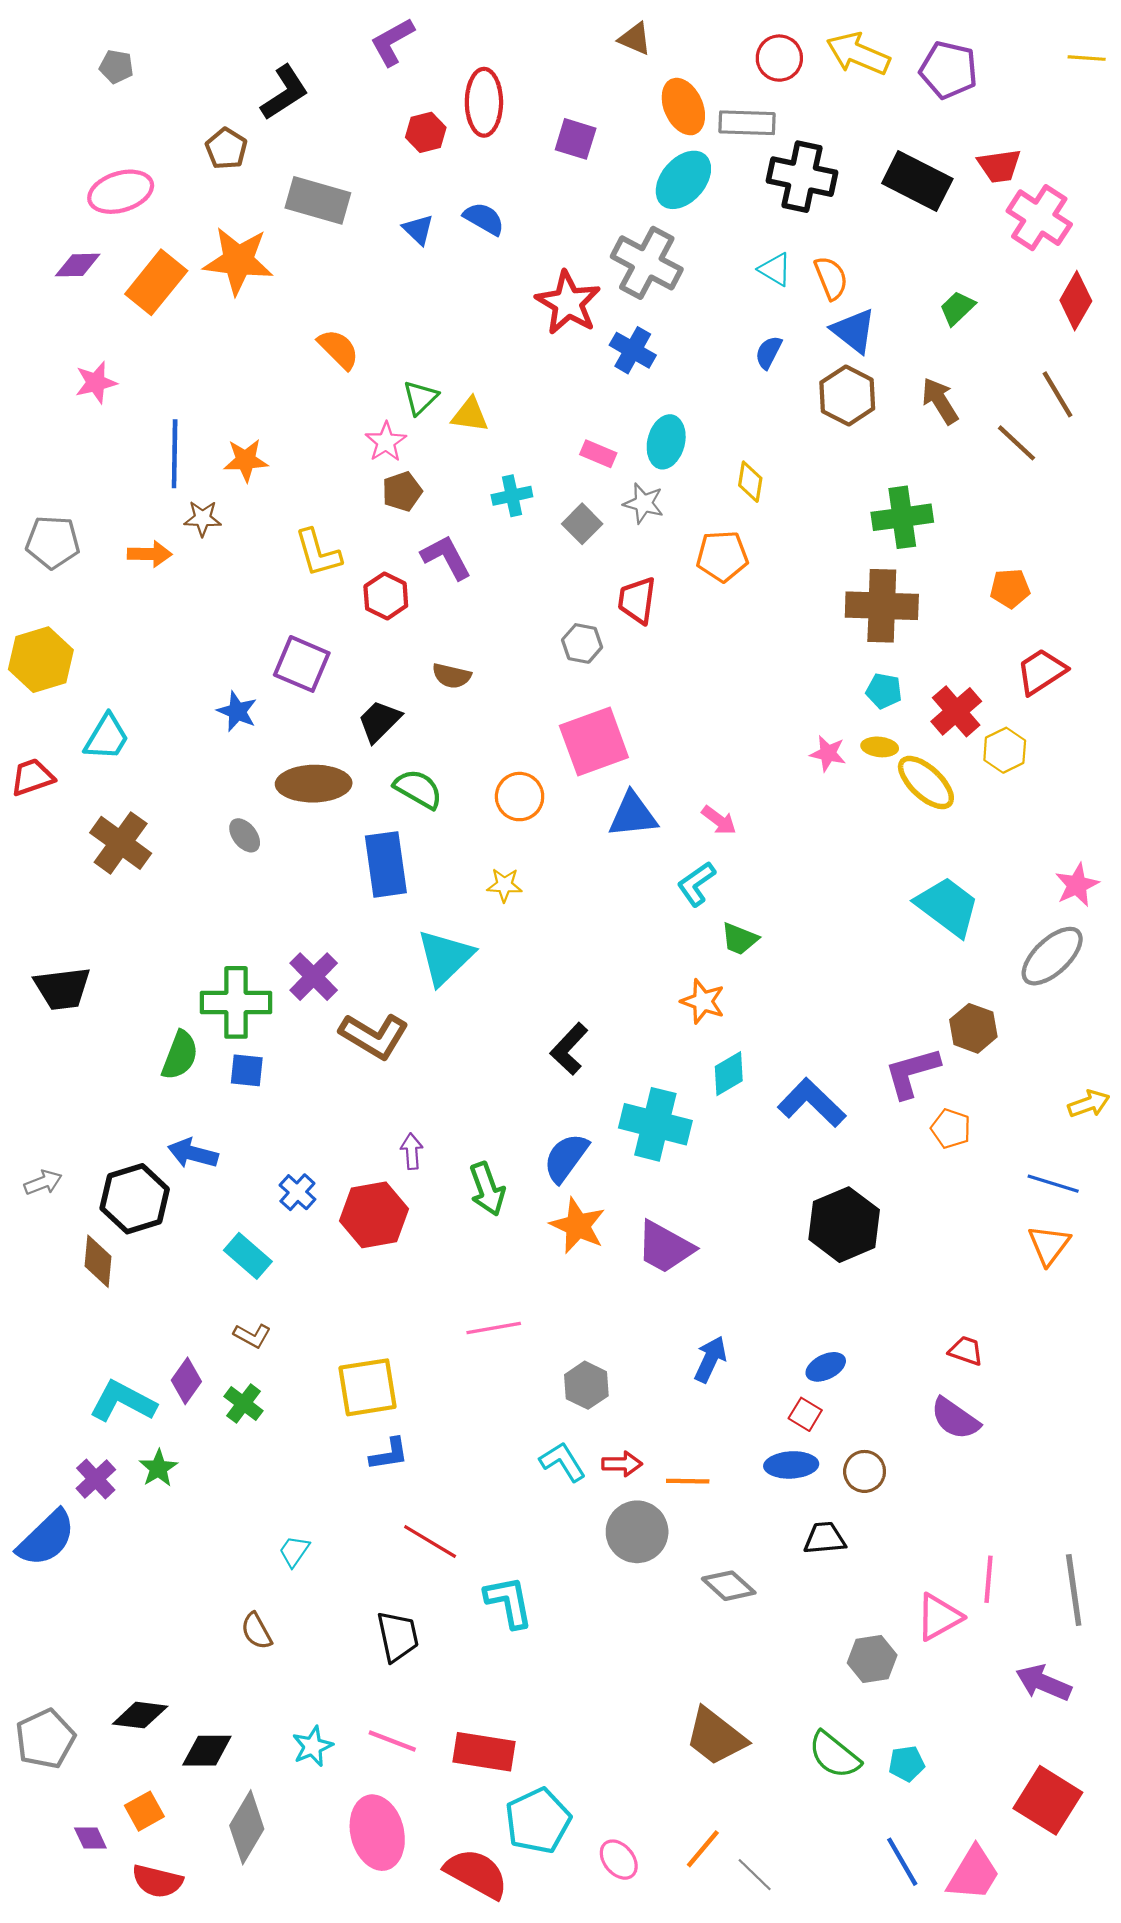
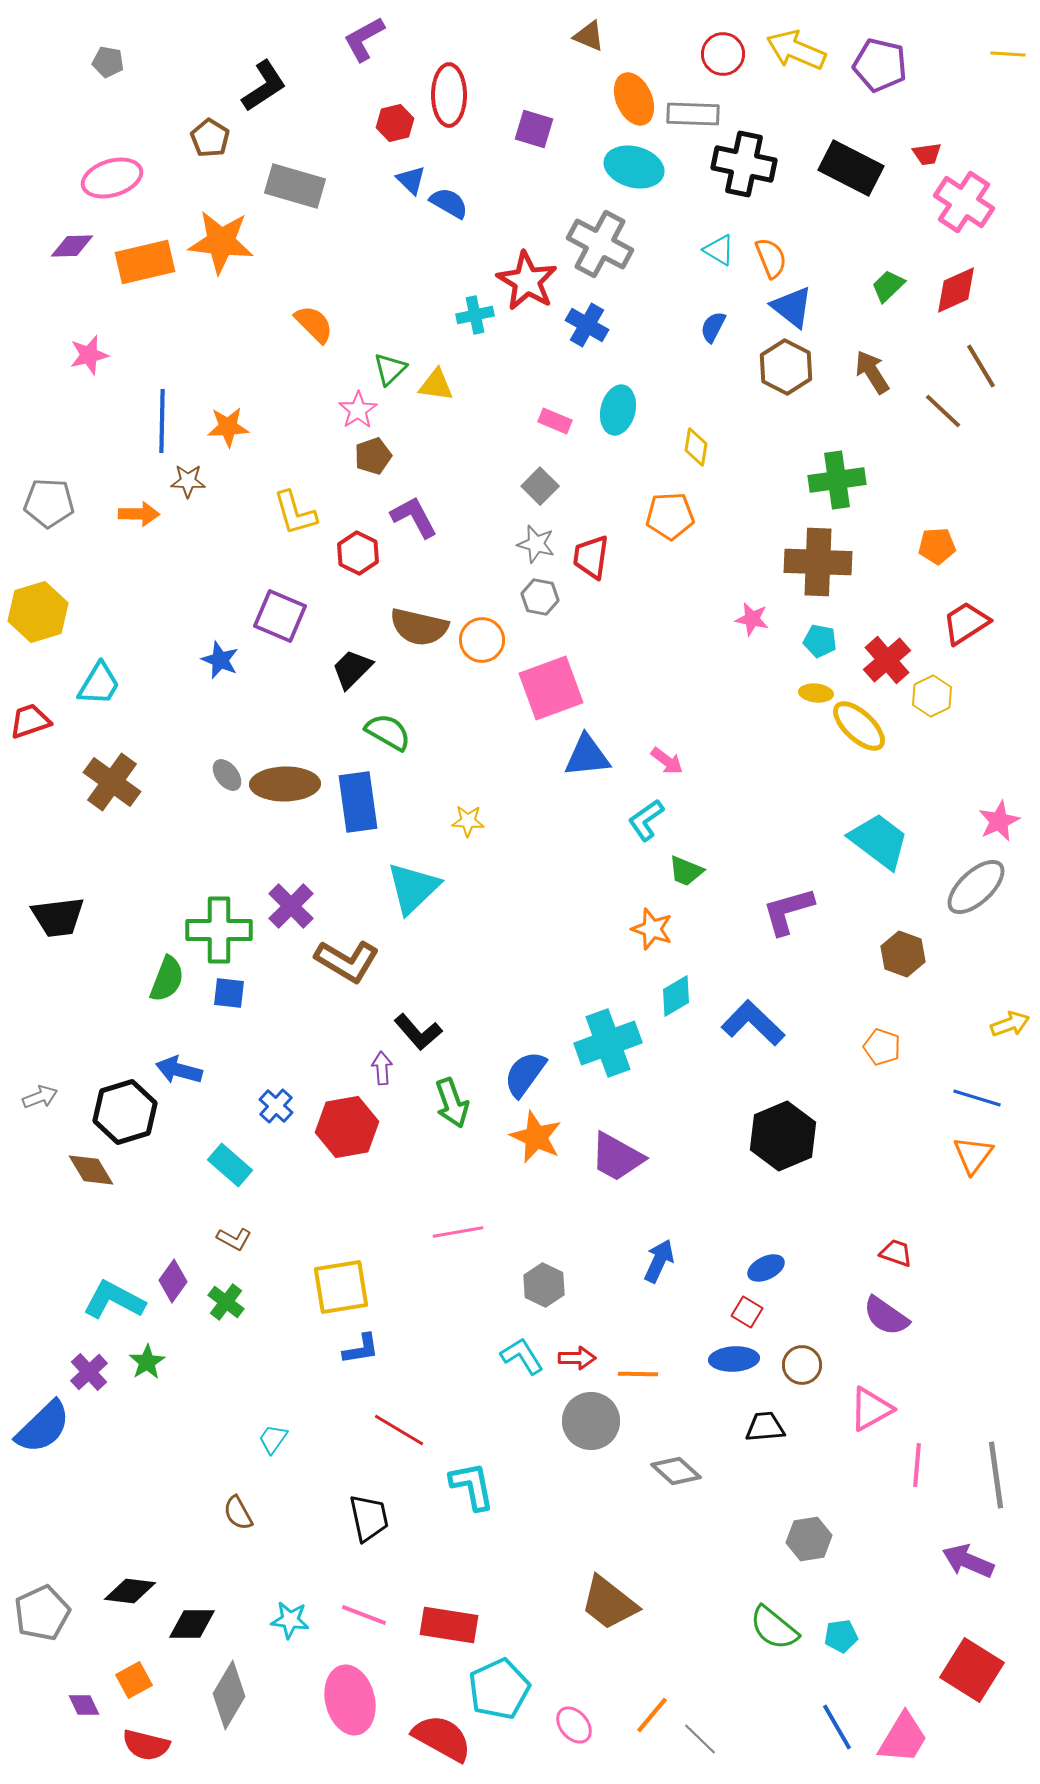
red trapezoid: (999, 166) -> (927, 154), size x0.7
cyan ellipse: (683, 180) -> (634, 167), turned 64
blue triangle: (418, 229) -> (411, 180), moved
orange rectangle: (156, 282) -> (145, 262), turned 38
red diamond: (1076, 301) -> (956, 290), moved, turned 36
cyan cross: (512, 496) -> (475, 315), moved
gray star: (644, 503) -> (536, 544), moved
brown semicircle: (452, 676) -> (419, 627), size x1.6
pink star: (828, 753) -> (752, 619), moved
brown ellipse: (314, 784) -> (285, 784), moved
orange circle: (520, 797) -> (482, 640), moved
black L-shape: (569, 1049) -> (418, 1032), moved, turned -84
purple L-shape: (912, 1073) -> (788, 911), moved
cyan cross: (655, 1124) -> (608, 1043), turned -34
brown diamond: (98, 1261) -> (91, 1170), turned -36
pink triangle: (939, 1617) -> (871, 1409), moved
brown trapezoid: (716, 1737) -> (609, 1603), moved
cyan star: (313, 1746) -> (290, 1620), turned 30

